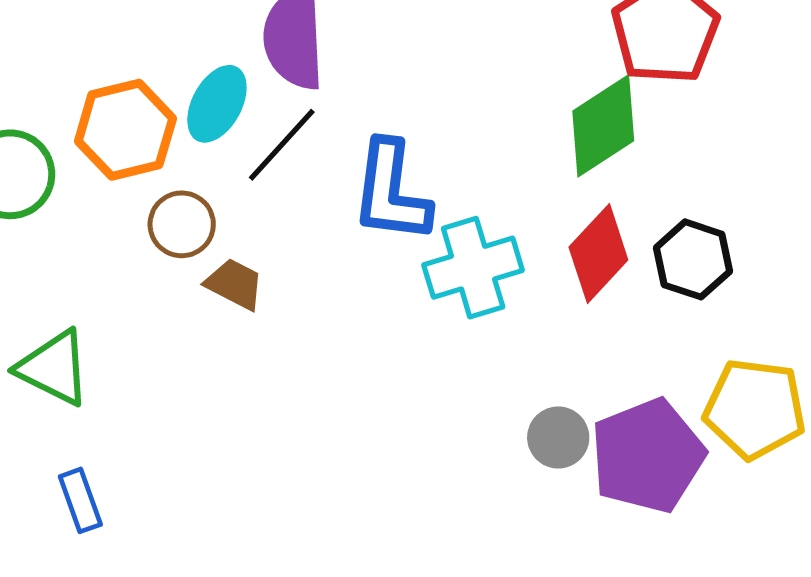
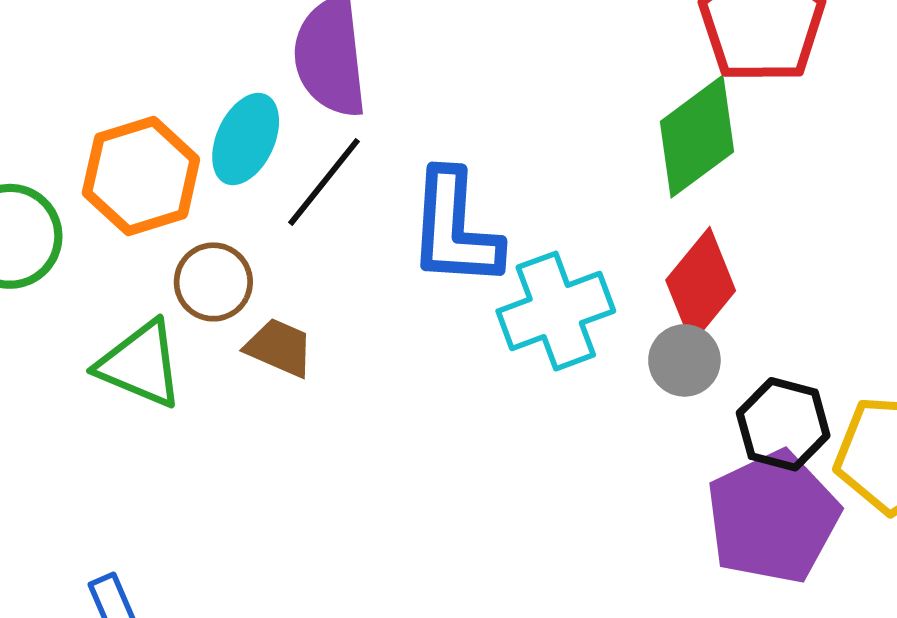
black hexagon: (693, 259) -> (783, 424), moved
green triangle: (54, 368) -> (140, 364), moved
gray circle: (558, 437) -> (684, 360), moved

